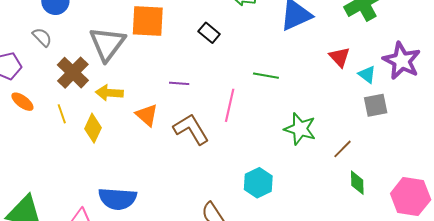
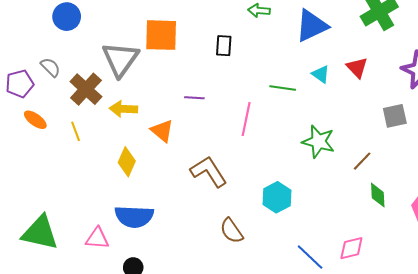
black rectangle: (209, 33) -> (224, 46), turned 55
gray semicircle: (42, 37) -> (50, 67), moved
cyan triangle: (367, 74) -> (321, 74), moved
yellow diamond: (93, 128) -> (127, 162), moved
brown L-shape: (191, 129) -> (209, 172), moved

